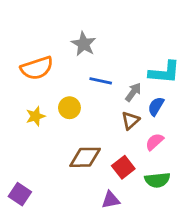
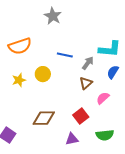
gray star: (84, 44) -> (53, 16), moved
blue semicircle: (156, 106) -> (113, 72), moved
brown diamond: (85, 157) -> (44, 118), moved
green semicircle: (157, 180) -> (105, 135), moved

